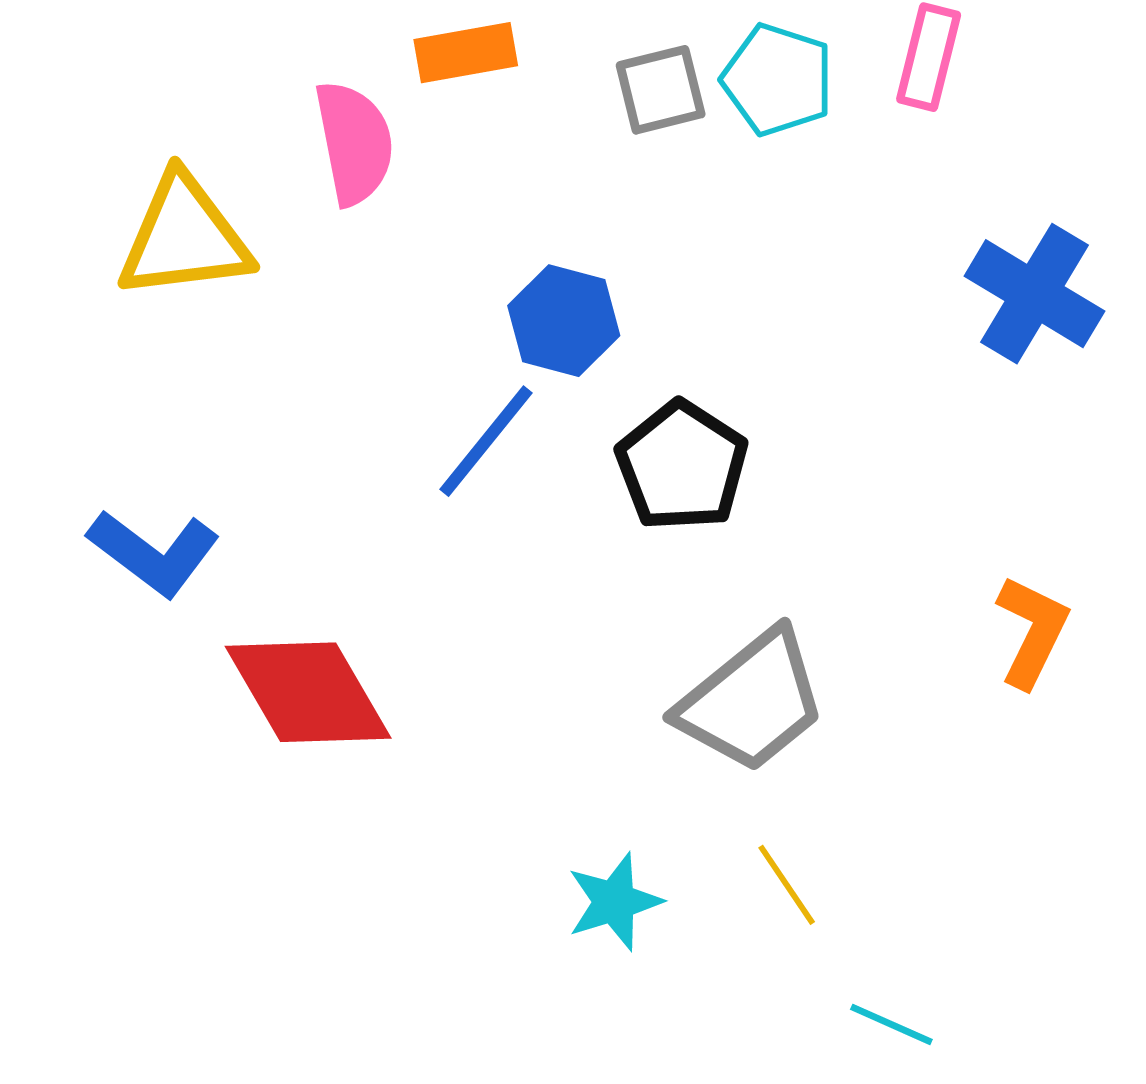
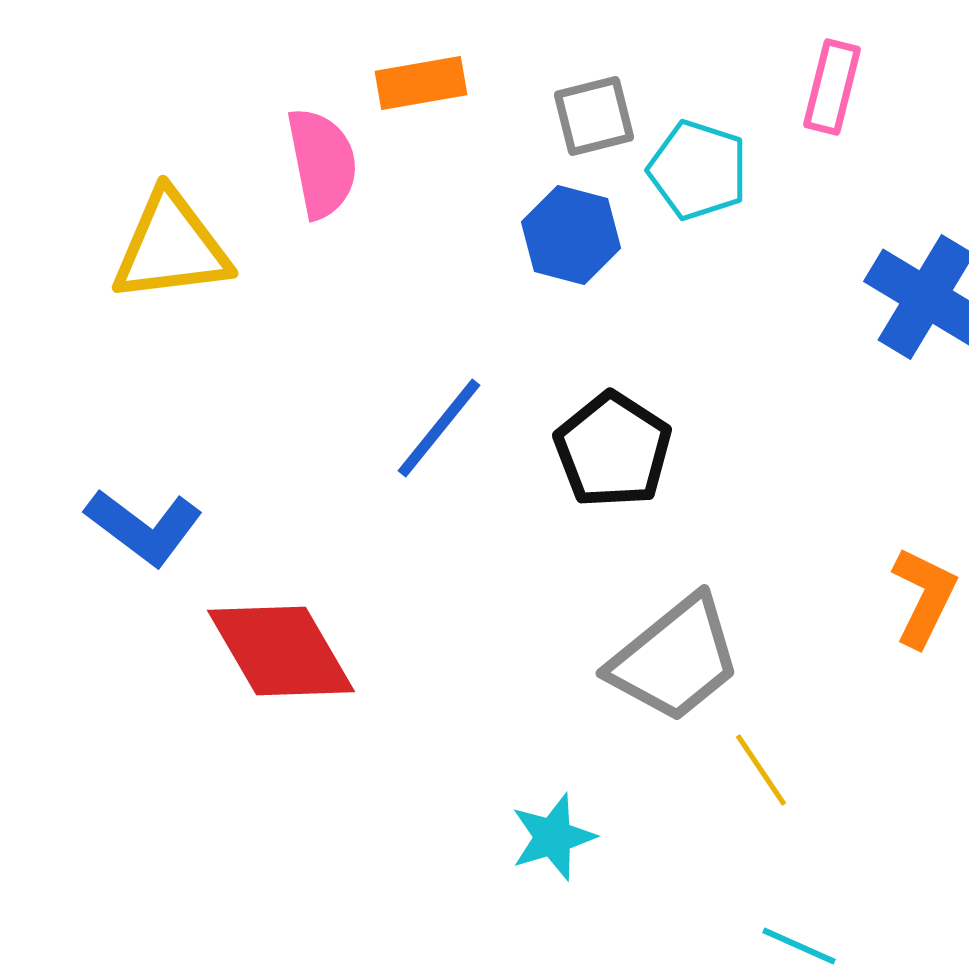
cyan pentagon: (778, 80) -> (698, 170), moved
blue hexagon: (564, 321) -> (571, 235), moved
yellow line: (787, 885) -> (761, 770), moved

